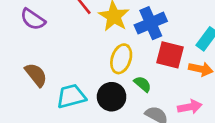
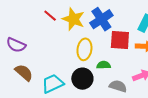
purple semicircle: (33, 19) -> (16, 45), moved
green semicircle: (143, 84) -> (104, 65), turned -32

